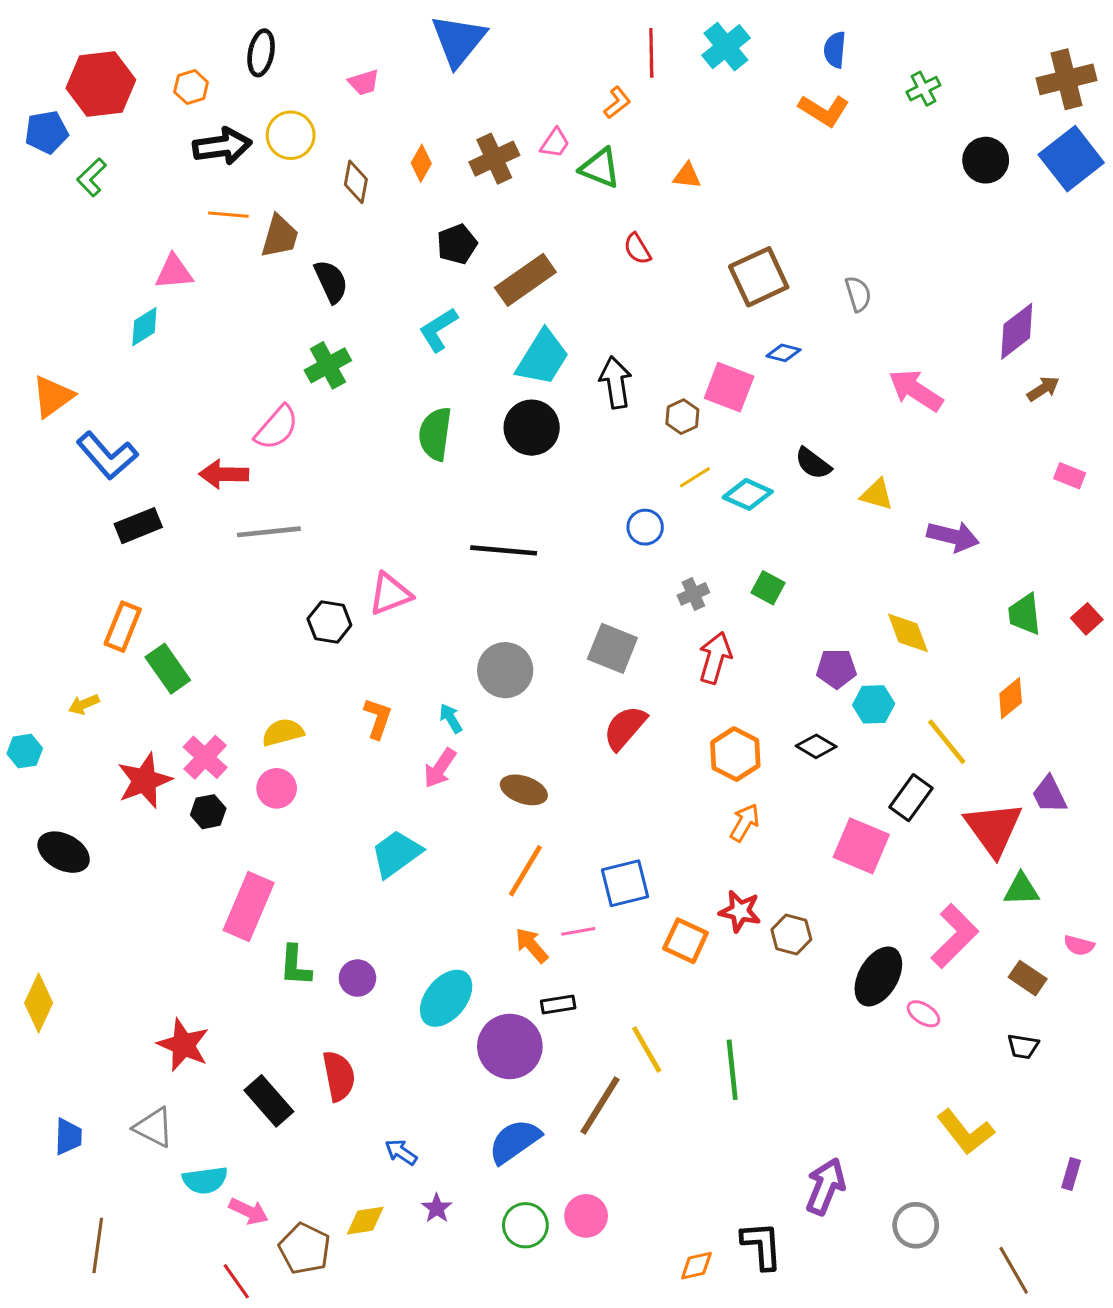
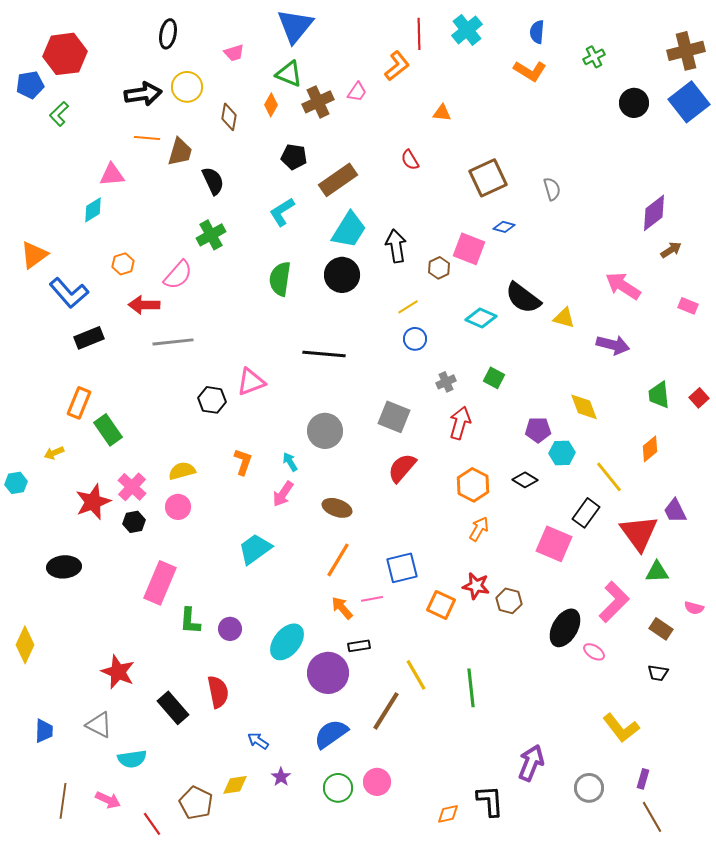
orange hexagon: (191, 87) -> (123, 264), moved
orange L-shape: (617, 103) -> (397, 66), size x1.4
green triangle: (600, 168) -> (289, 74), moved
black pentagon: (457, 244) -> (294, 157), turned 30
pink arrow: (916, 390) -> (623, 286), moved
black semicircle: (813, 463) -> (523, 298), size x1.5
yellow line: (695, 477) -> (408, 307), moved
black ellipse: (64, 852) -> (64, 567), moved, turned -32
purple rectangle: (1071, 1174) -> (643, 779), moved
pink arrow: (249, 1211) -> (108, 800), moved

